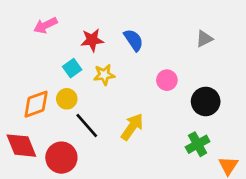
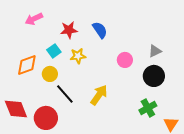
gray triangle: (204, 39) -> (155, 51), moved
orange diamond: (36, 104) -> (27, 65), moved

